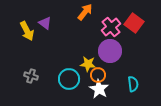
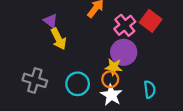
yellow arrow: (27, 31) -> (58, 39), moved
yellow star: (88, 64) -> (114, 67), moved
gray cross: (31, 76) -> (35, 80), size x1.5

